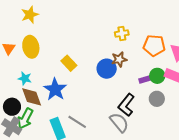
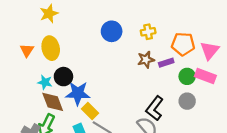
yellow rectangle: (69, 63) -> (90, 111), moved
blue circle: (107, 69) -> (112, 31), moved
purple rectangle: (146, 79) -> (166, 63), moved
blue star: (55, 89) -> (78, 93), turned -30
black circle: (12, 107) -> (63, 77), moved

